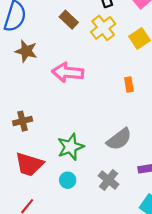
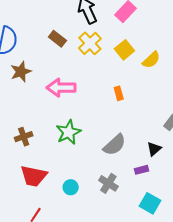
brown star: (26, 51) -> (21, 72), turned -30
green star: (70, 147) -> (68, 132), moved

